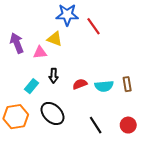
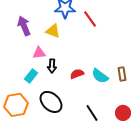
purple arrow: (17, 43) -> (24, 26), moved
pink triangle: (40, 53) -> (39, 53), moved
cyan semicircle: (104, 86) -> (100, 76), turned 42

